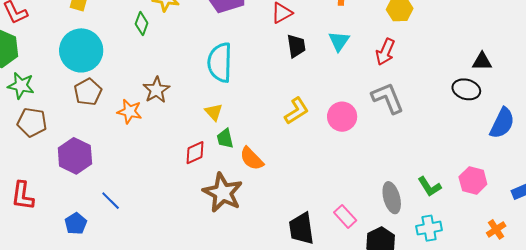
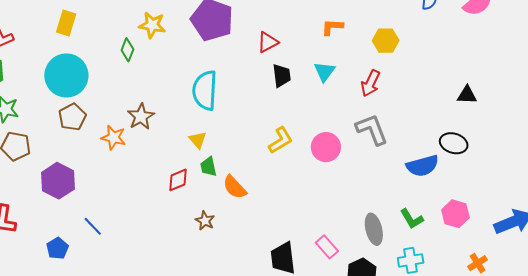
black ellipse: (466, 89) -> (454, 143), moved
blue semicircle: (502, 123) -> (422, 166), moved, turned 48
brown star: (223, 193) -> (205, 221), size x0.5

